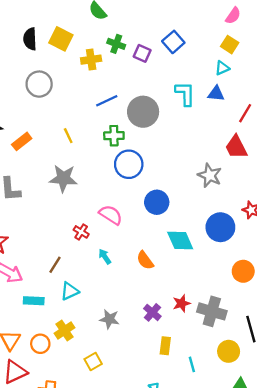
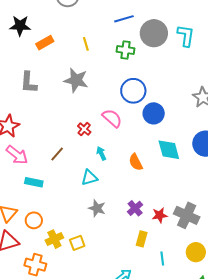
cyan L-shape: (185, 94) -> (186, 36), moved
blue circle: (129, 164) -> (133, 91), moved
cyan triangle: (70, 291) -> (89, 178), moved
red star: (181, 303) -> (160, 215), moved
yellow cross: (65, 330) -> (54, 239), moved

